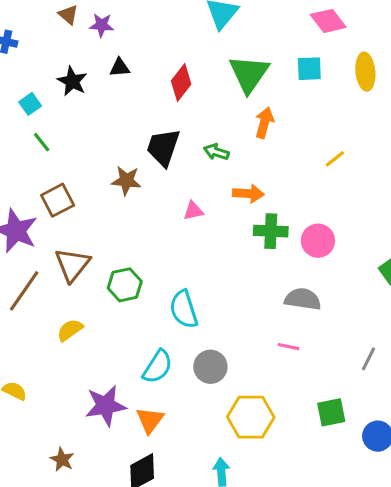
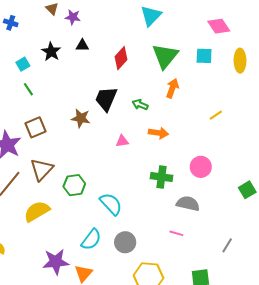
green cross: (271, 231) -> (162, 177), moved
cyan semicircle: (184, 309) -> (111, 204), turned 150
yellow semicircle: (70, 330) -> (37, 211), size x1.5

